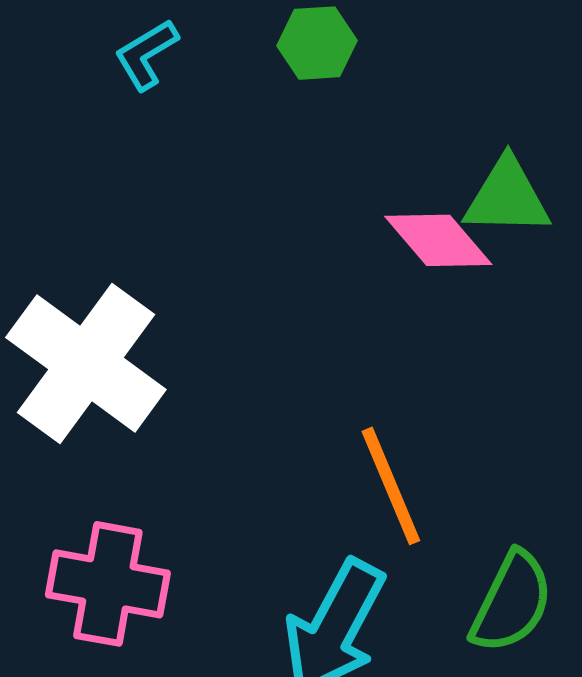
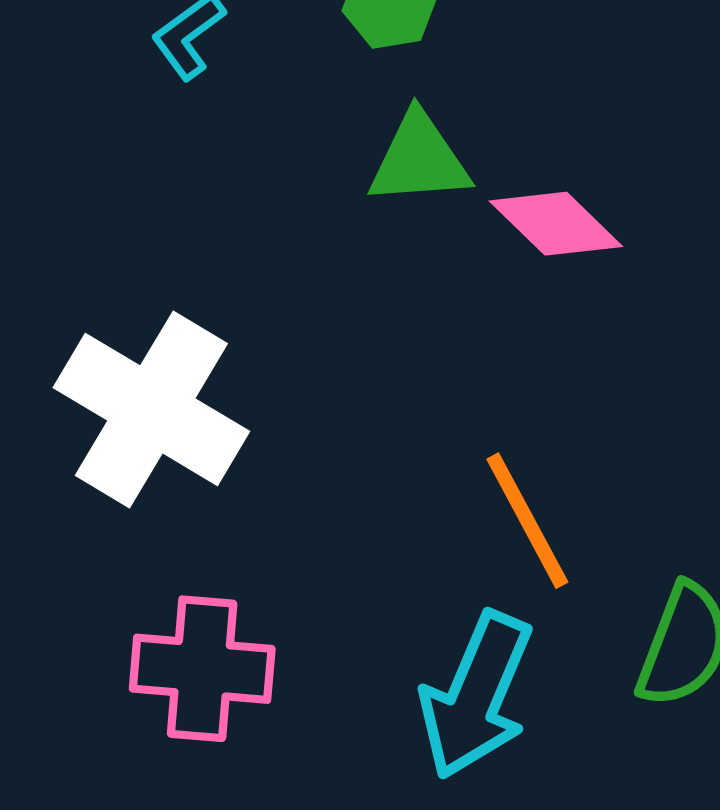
green triangle: (507, 197) -> (419, 159), moved

